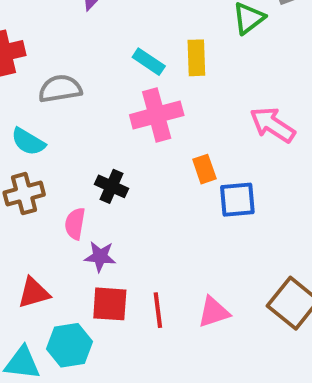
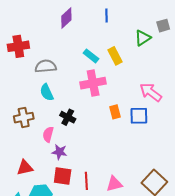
yellow rectangle: (196, 58) -> (115, 56), turned -30
cyan semicircle: (28, 142) -> (47, 92), moved, turned 30
blue square: (237, 200) -> (139, 116), moved

